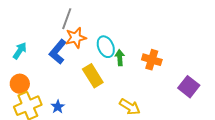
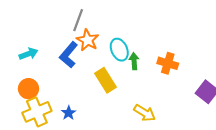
orange star: (76, 38) -> (88, 40), turned -30
cyan arrow: (20, 51) -> (28, 54), turned 36

